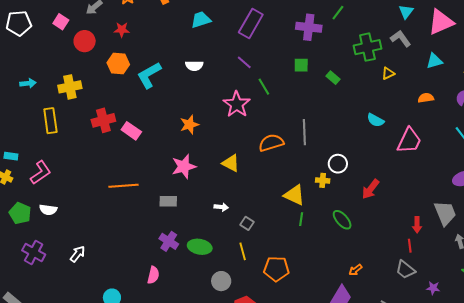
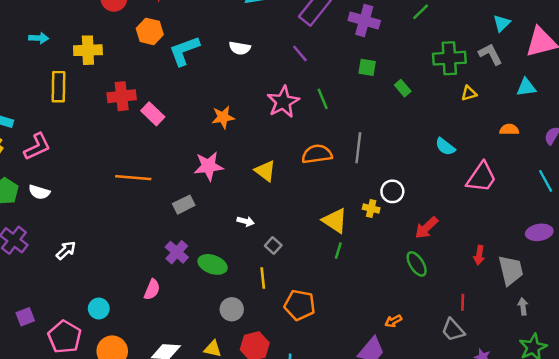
purple cross: (309, 27) -> (364, 20), moved
green line: (264, 87) -> (323, 99), moved
gray rectangle: (168, 201) -> (184, 205), turned -36
green ellipse: (342, 220) -> (417, 264), moved
red arrow: (417, 225) -> (479, 255), moved

